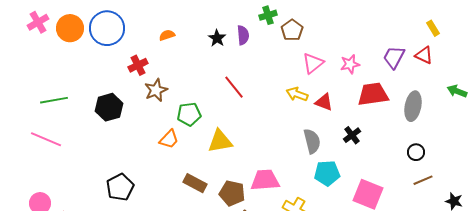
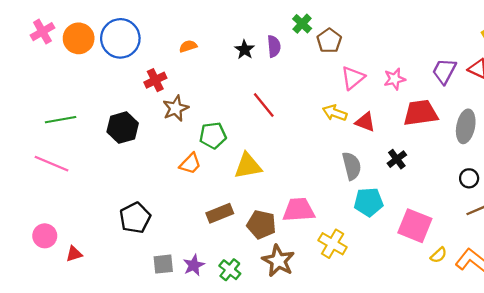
green cross: (268, 15) -> (302, 24), turned -30
brown rectangle: (195, 183) -> (220, 213), turned -50

